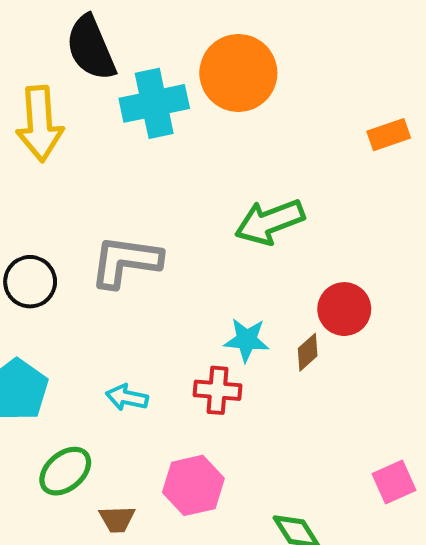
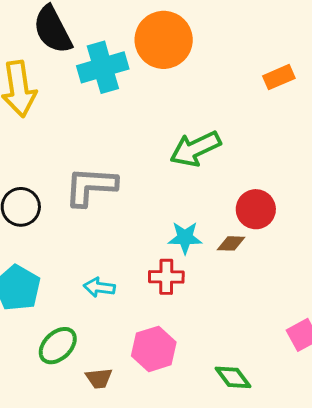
brown diamond: (308, 352) -> (231, 243), turned 48

